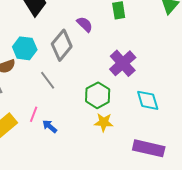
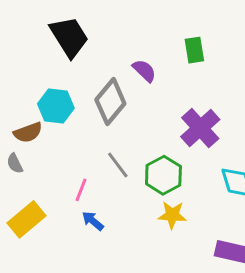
gray line: (48, 80) -> (118, 165), moved
pink line: (34, 114) -> (81, 190), moved

